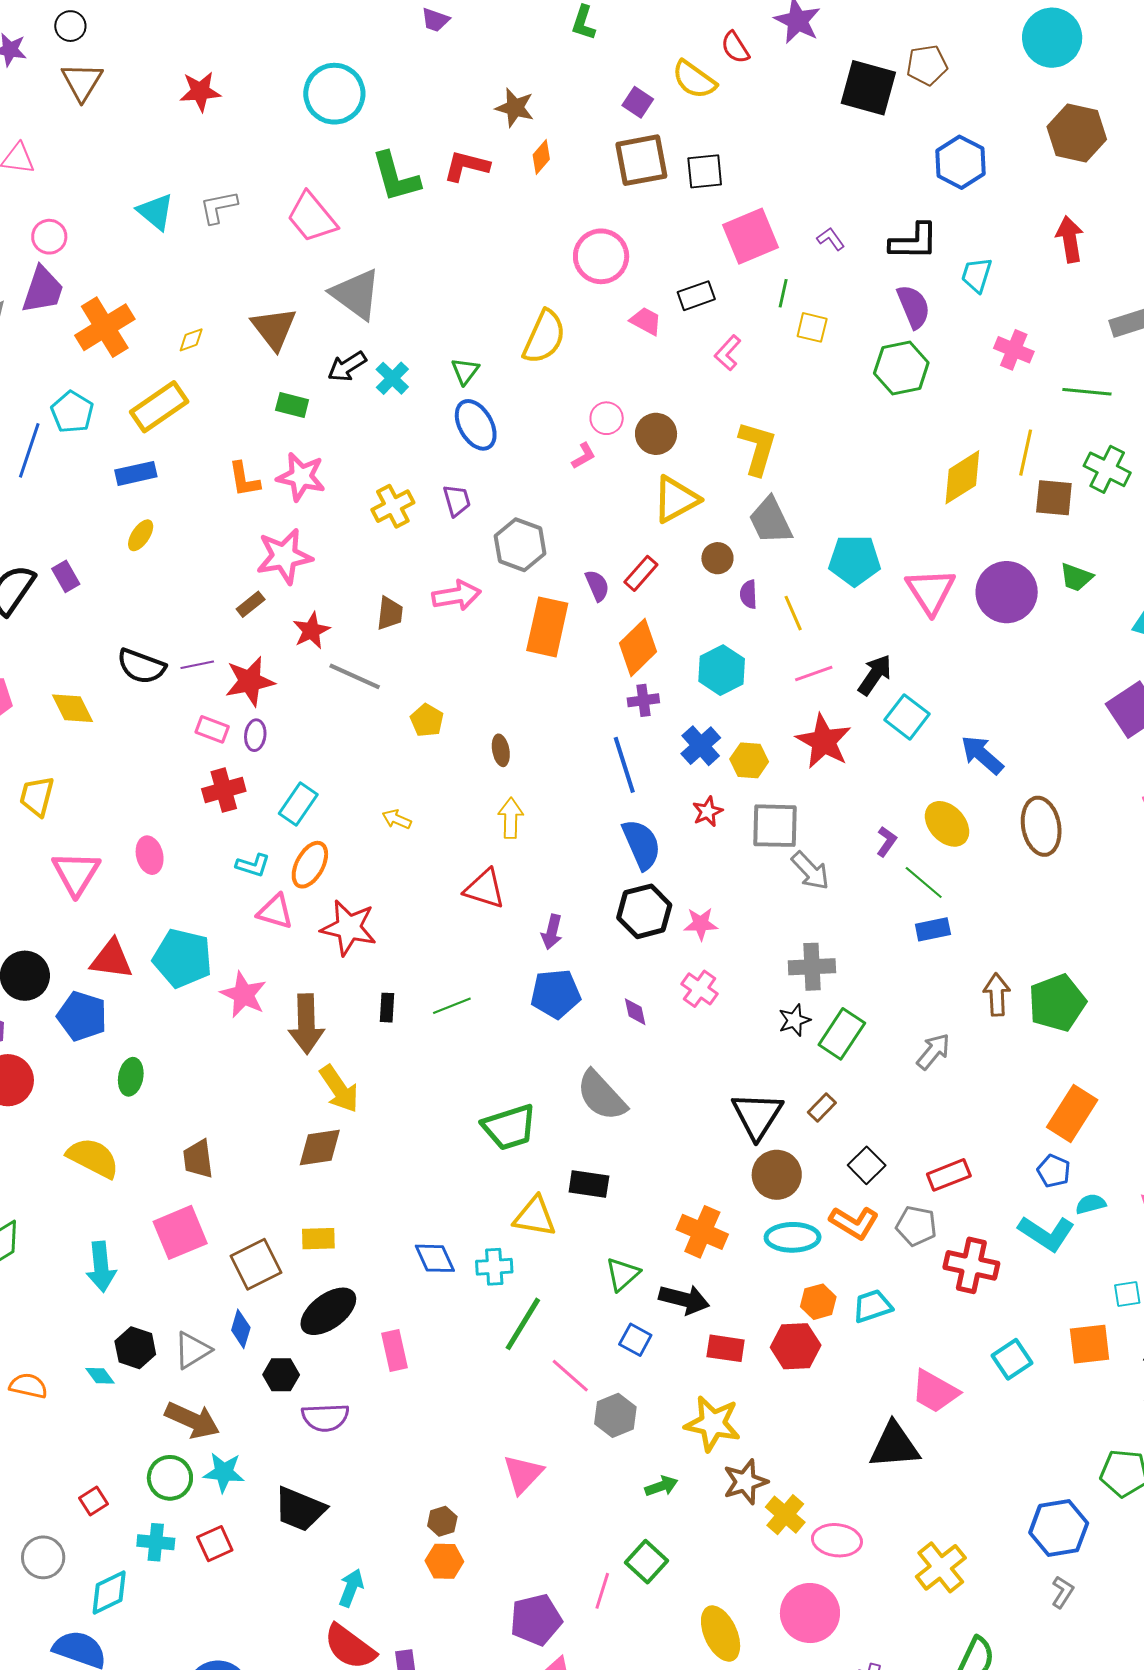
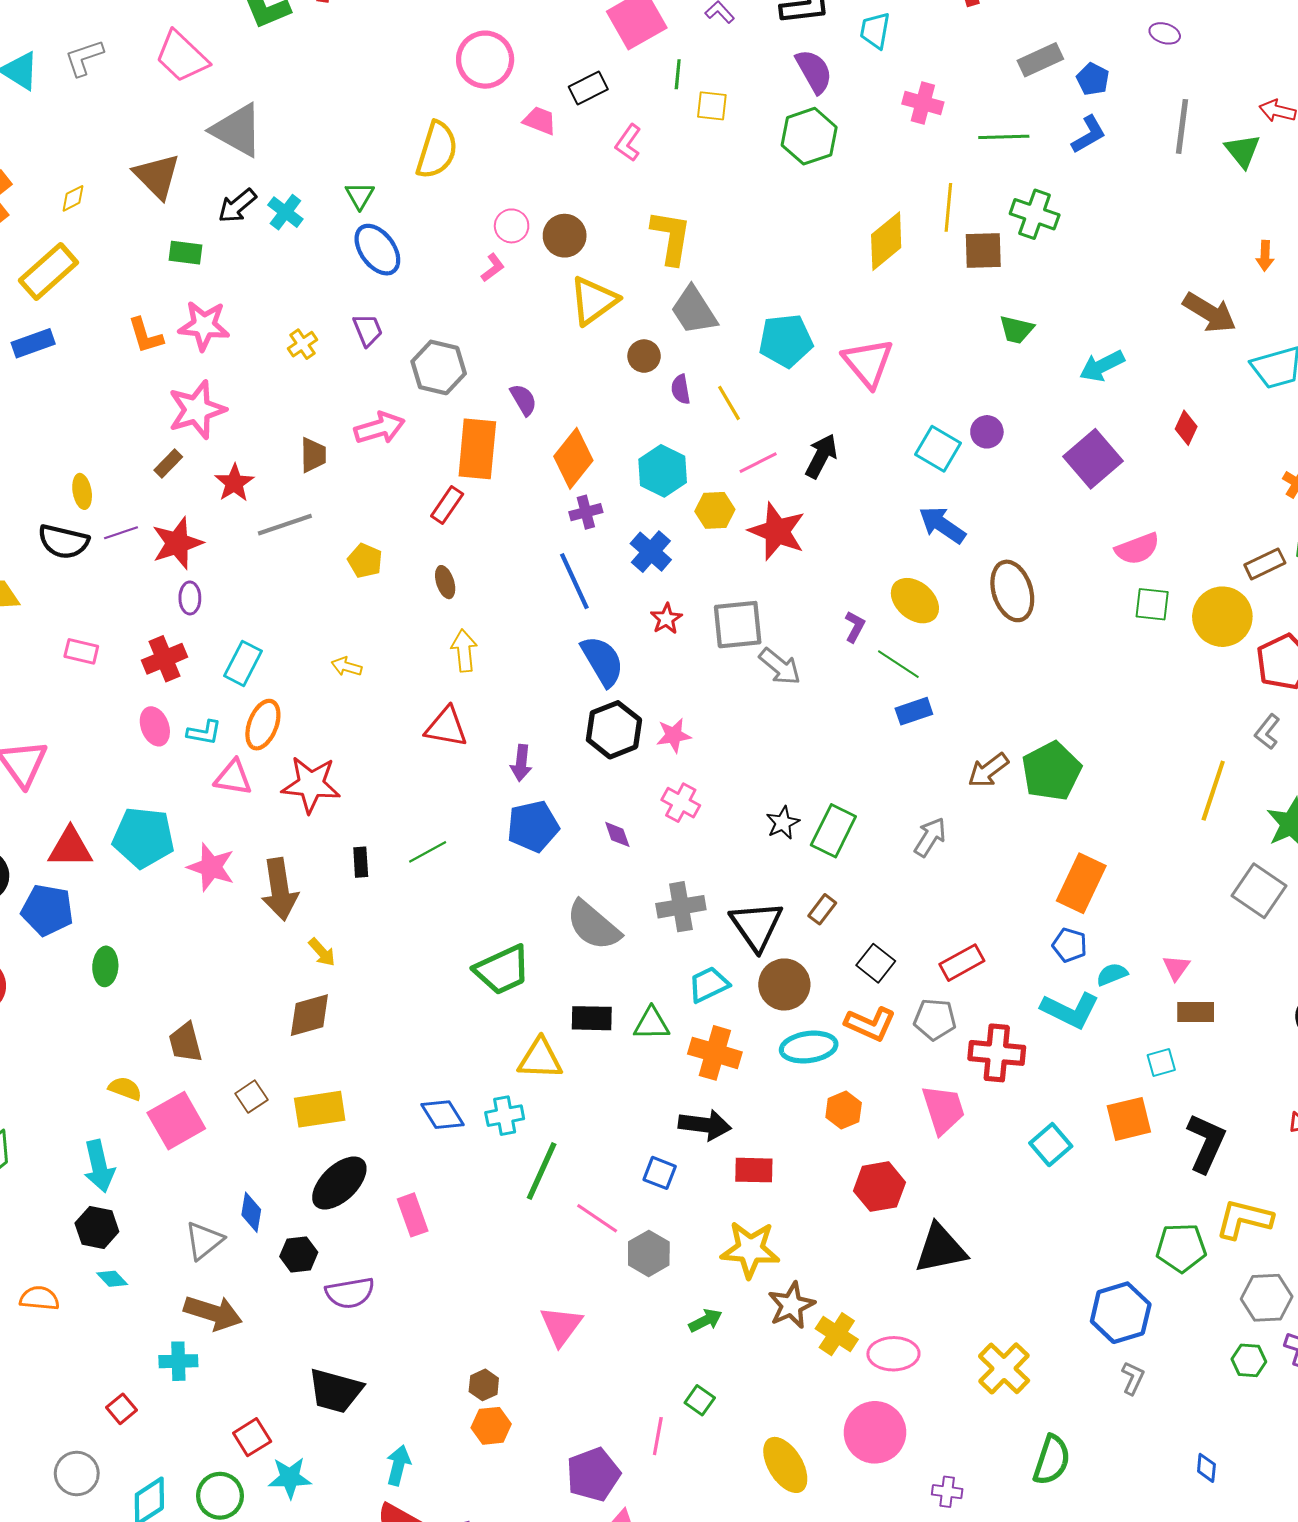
yellow cross: (393, 506) -> (302, 344), size x0.7
yellow ellipse: (141, 535) -> (82, 491), moved, turned -36
red rectangle: (641, 573) -> (447, 505), moved
purple circle: (1007, 592) -> (987, 432), moved, size x0.5
gray line: (355, 676) -> (285, 525), turned -36
cyan square: (907, 717) -> (938, 449), moved
pink rectangle: (212, 729) -> (81, 651), moved
yellow hexagon: (749, 760) -> (715, 510), moved
pink ellipse: (150, 855) -> (155, 726), moved
gray cross: (812, 967) -> (681, 907), moved
brown arrow: (997, 995) -> (988, 770), turned -117
yellow arrow: (339, 1089) -> (322, 952), size x0.6
yellow semicircle: (93, 1158) -> (125, 1089), moved, size x0.6
yellow rectangle: (318, 1239) -> (320, 1109), size x1.4
brown square: (256, 1264) -> (251, 1097), moved, size x0.6
green triangle: (622, 1274) -> (652, 1024), moved, turned 48
cyan trapezoid: (872, 1306) -> (709, 985), moved
red hexagon: (796, 1346) -> (879, 1187), moved
black hexagon: (135, 1348) -> (97, 1227), moved
pink trapezoid: (935, 1391) -> (943, 1110), moved, turned -130
cyan star: (224, 1472) -> (290, 1478), moved
green circle: (170, 1478) -> (220, 1496), moved
cyan cross: (156, 1542) -> (178, 1361), moved
green square: (646, 1562) -> (700, 1400), size x0.7

